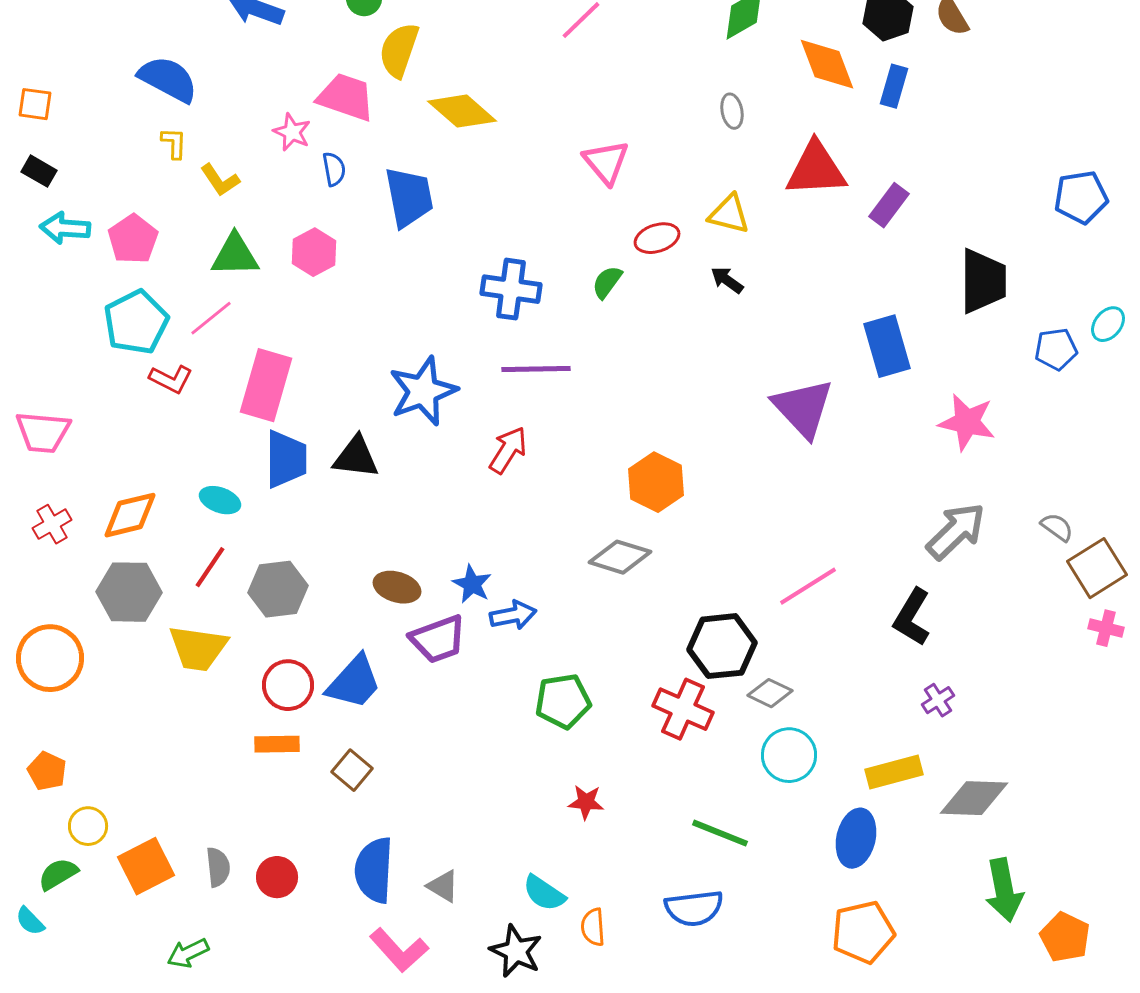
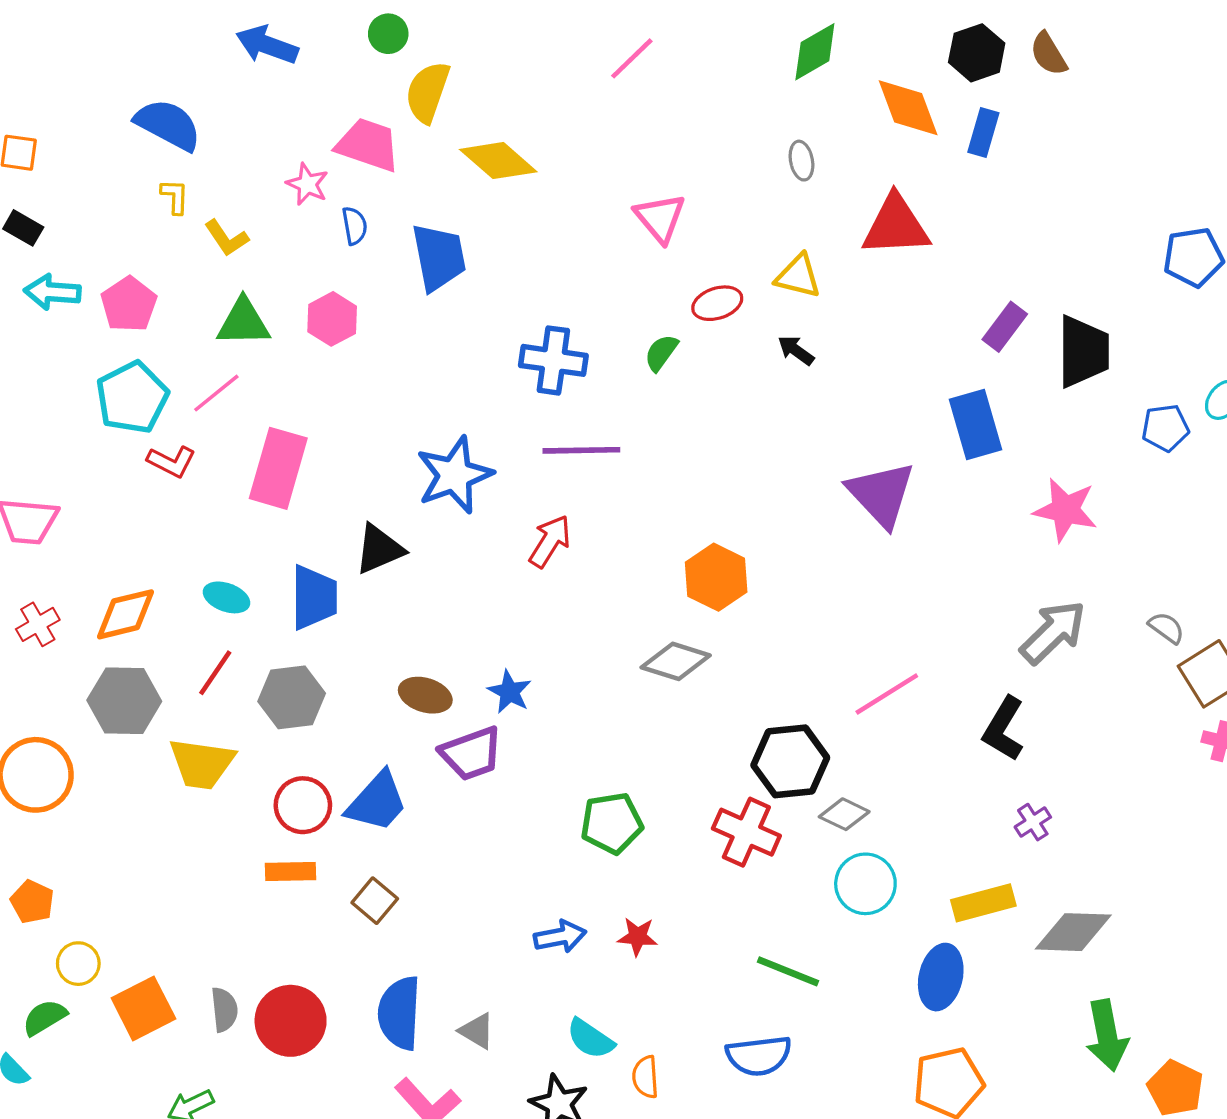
purple rectangle: (889, 205) -> (1005, 327), moved
black triangle: (356, 457) -> (379, 549), turned -30
blue trapezoid: (286, 459) -> (314, 597), moved
blue arrow: (513, 615) -> (560, 937), moved
red circle: (277, 877) -> (291, 1021), size x1.5

